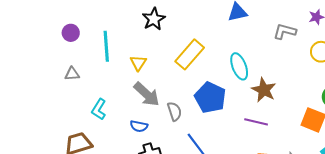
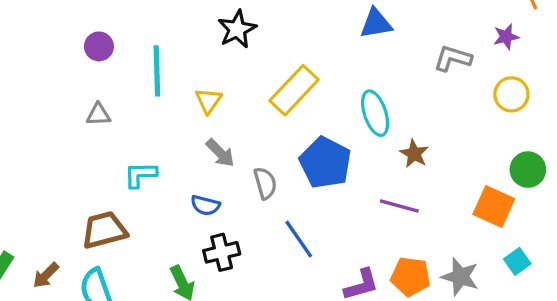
brown star: (264, 90) -> (414, 154), size x0.7
gray arrow: (147, 94) -> (220, 153), size x0.7
cyan L-shape: (99, 109) -> (140, 175), turned 55

